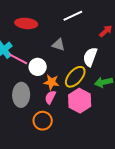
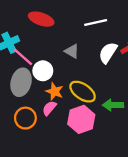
white semicircle: (90, 57) -> (108, 53), moved
yellow ellipse: (75, 77) -> (83, 92), turned 70
gray ellipse: (21, 95) -> (21, 82), moved
orange circle: (43, 121) -> (25, 118), moved

